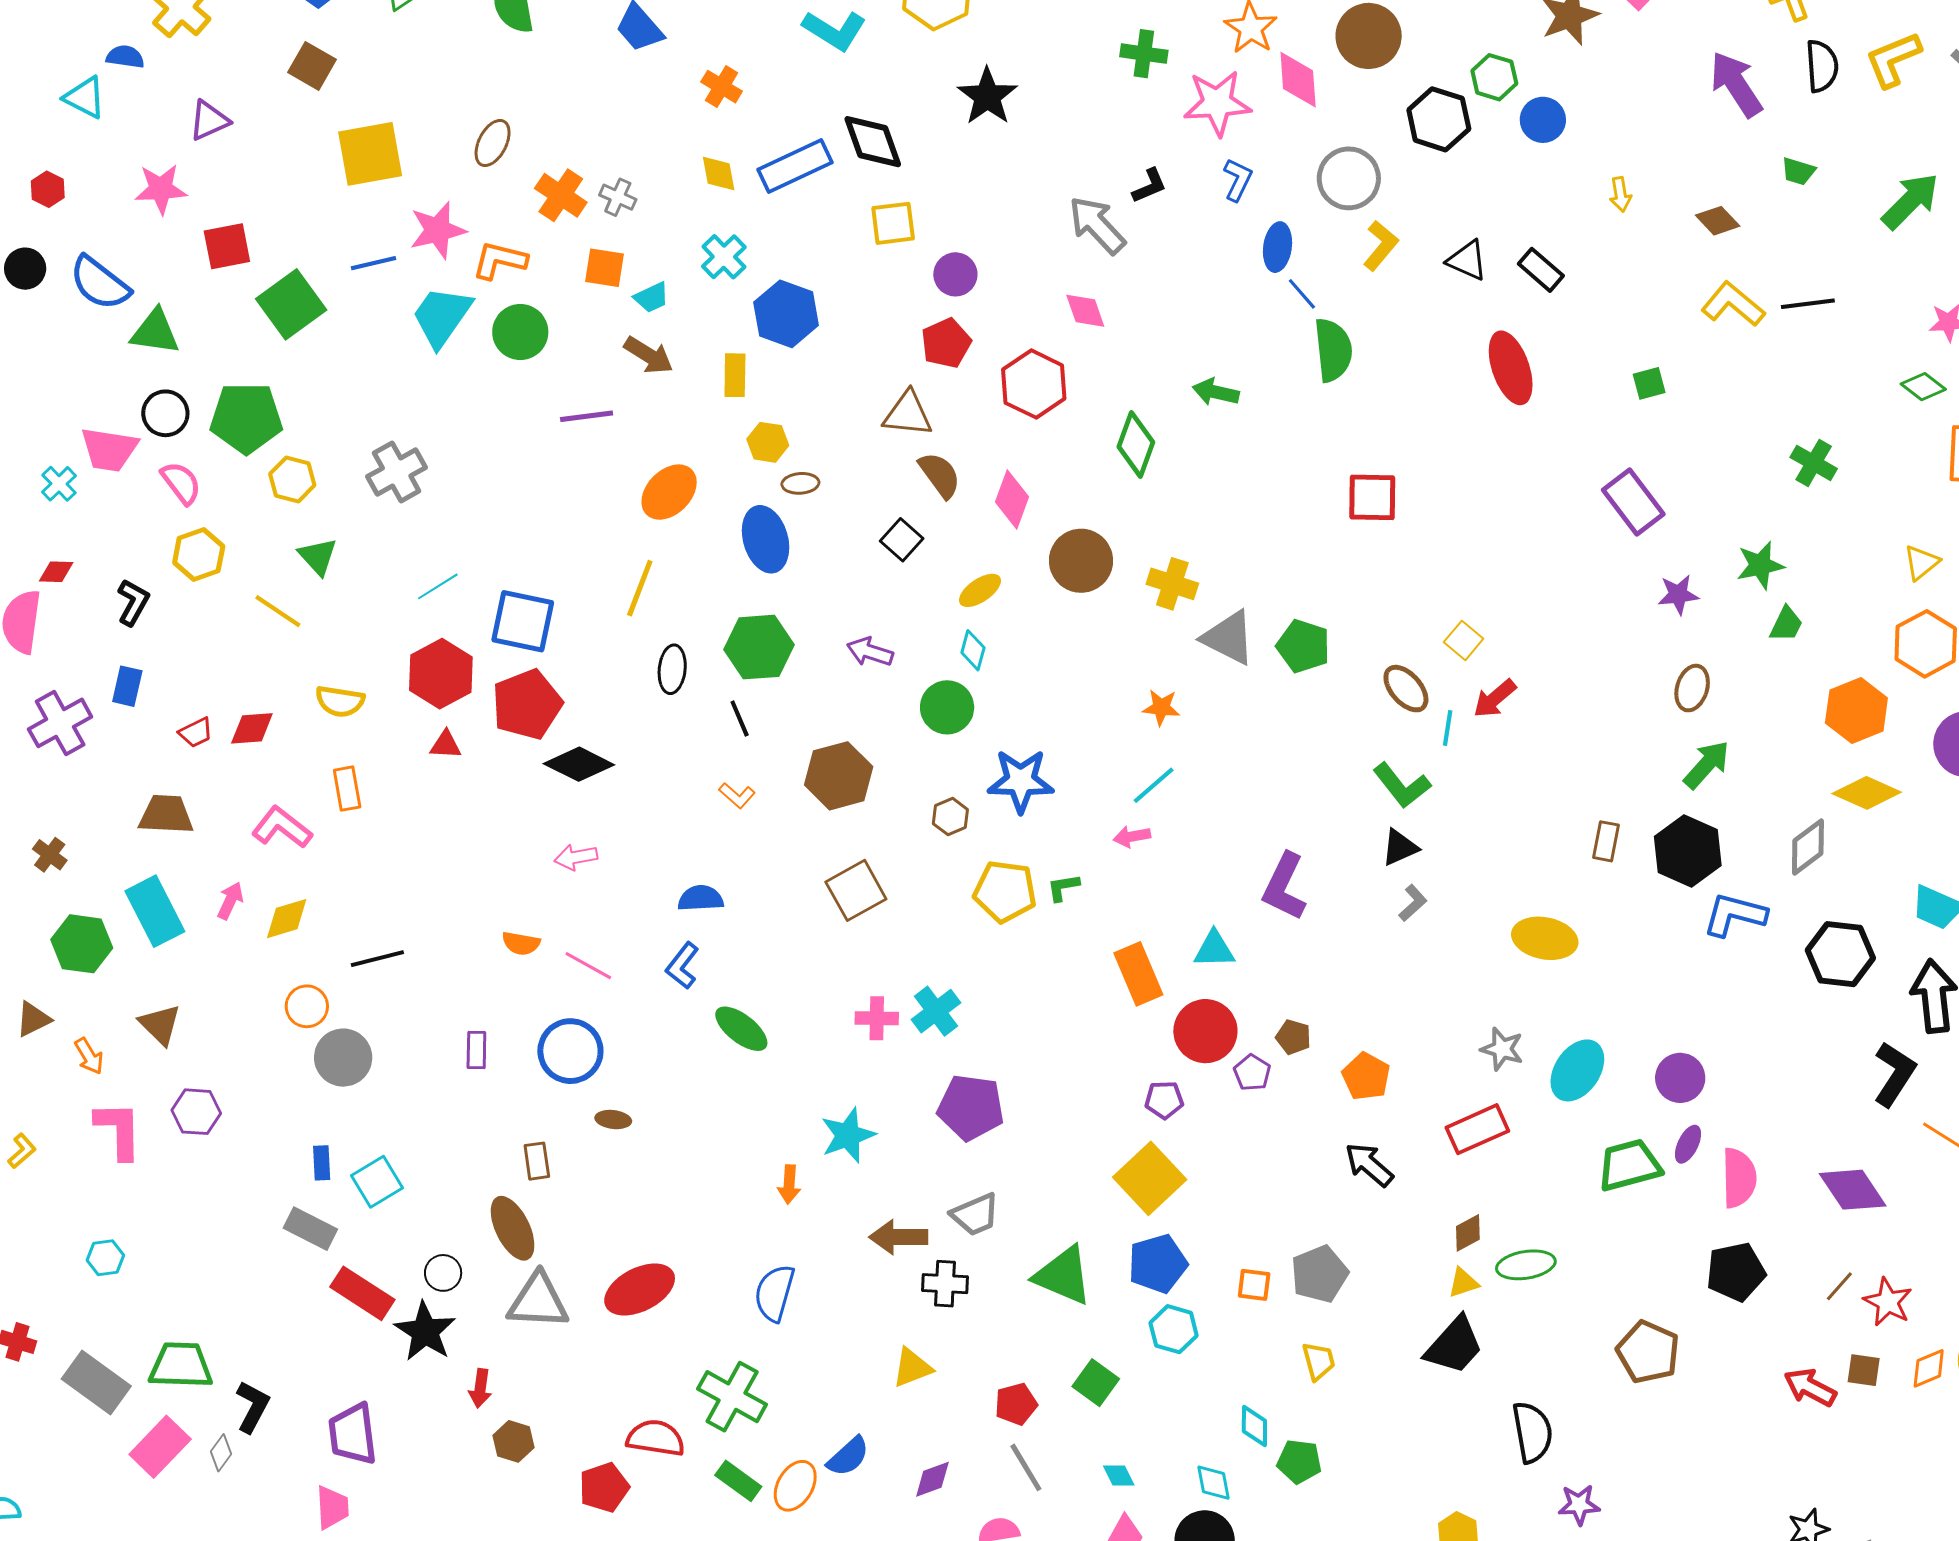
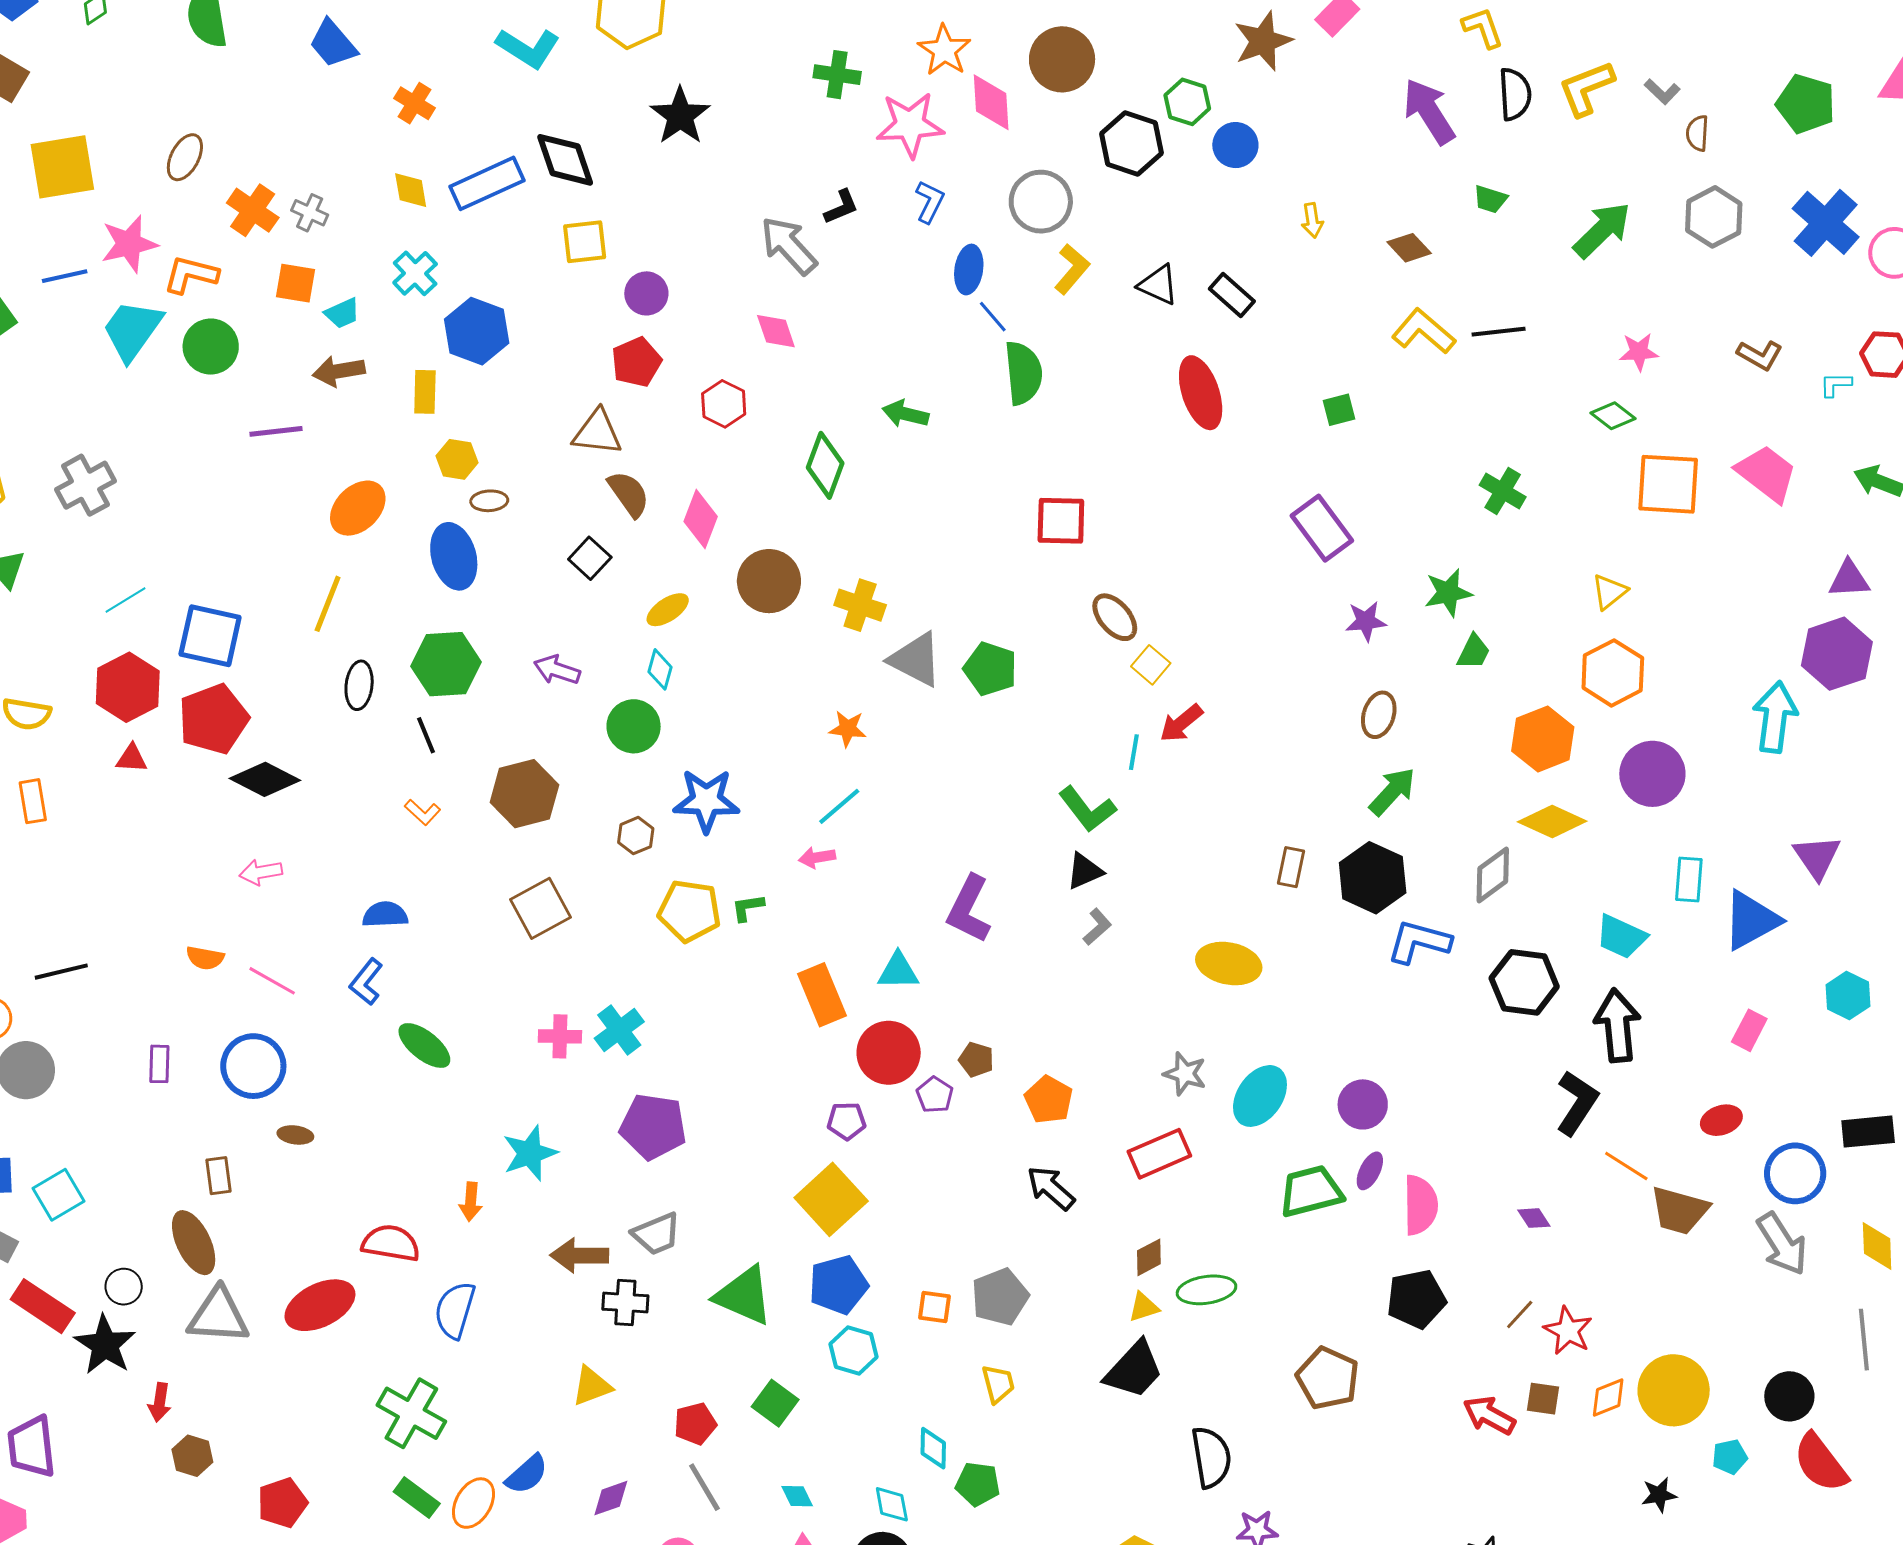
brown arrow: (649, 355) -> (339, 371), turned 138
red hexagon: (1034, 384) -> (724, 404), size x0.7
brown ellipse: (1406, 689) -> (1115, 617), moved
purple diamond: (1853, 1190) -> (1534, 1218), size x0.5
red semicircle: (656, 1438) -> (391, 1243), moved

